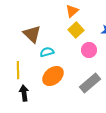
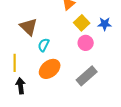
yellow square: (76, 30) -> (82, 23), moved
cyan semicircle: (47, 52) -> (44, 45), turned -48

